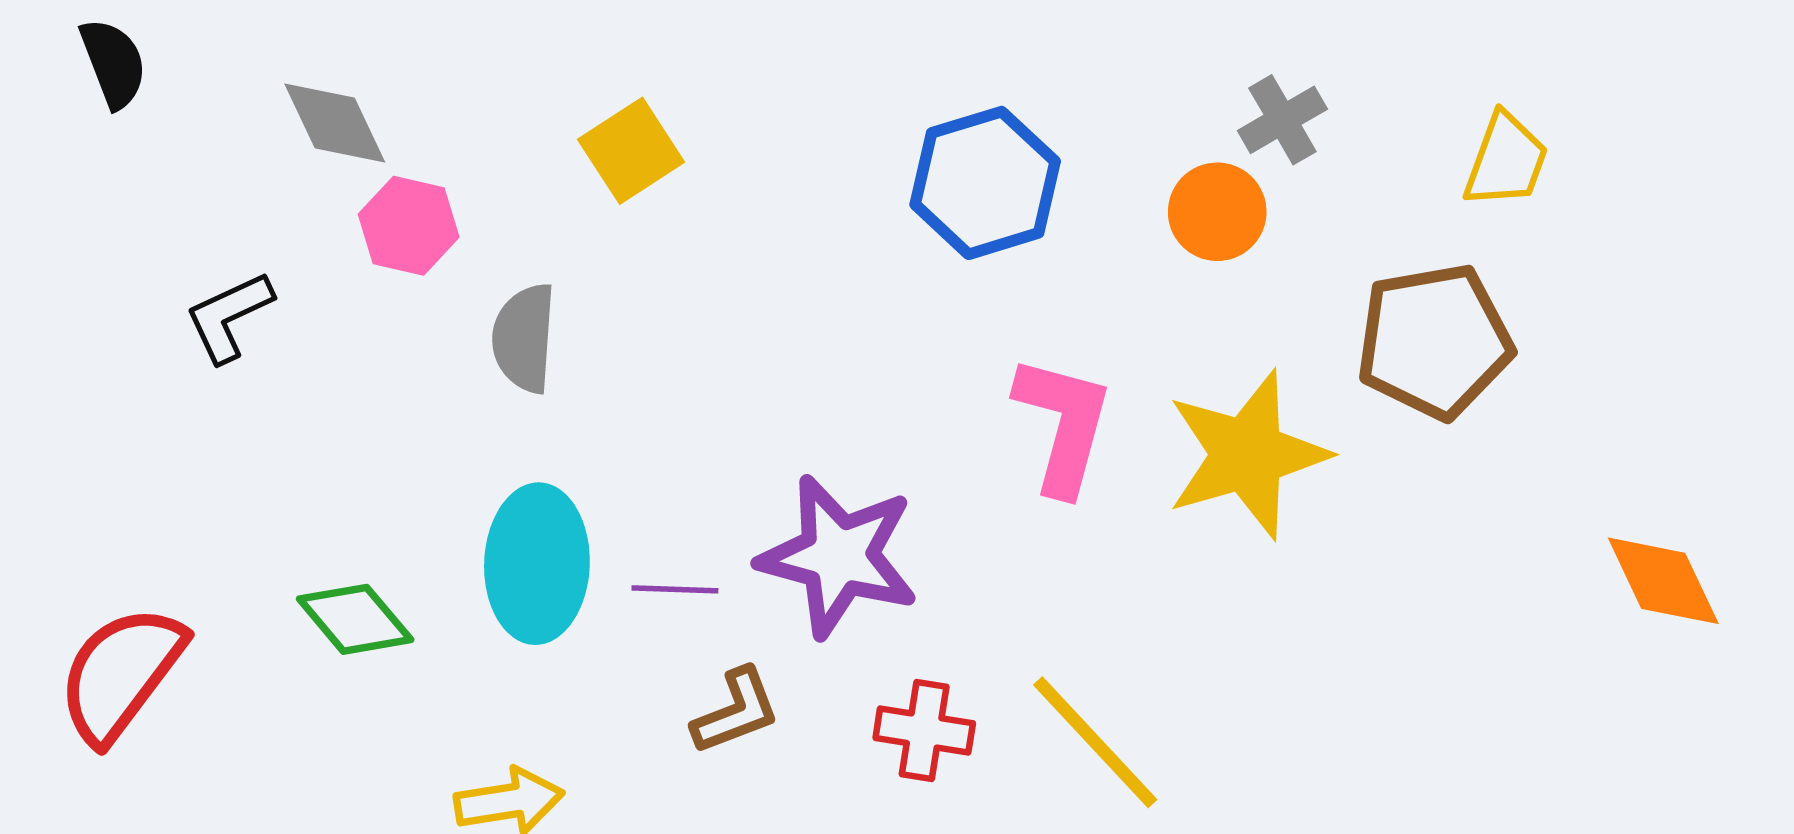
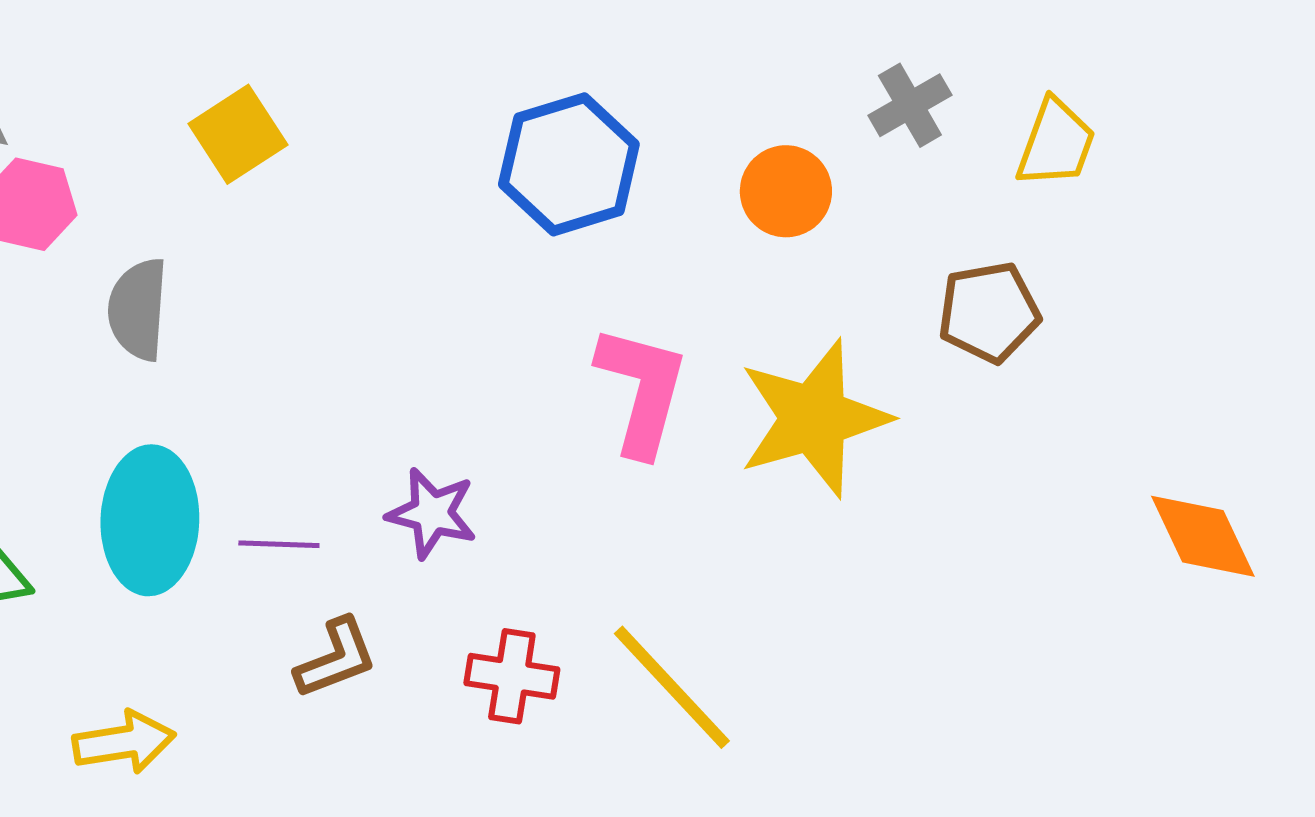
gray cross: (1282, 120) -> (910, 105), moved
brown pentagon: (1434, 341) -> (989, 312), size x0.7
purple star: (839, 556) -> (432, 513), size x0.6

